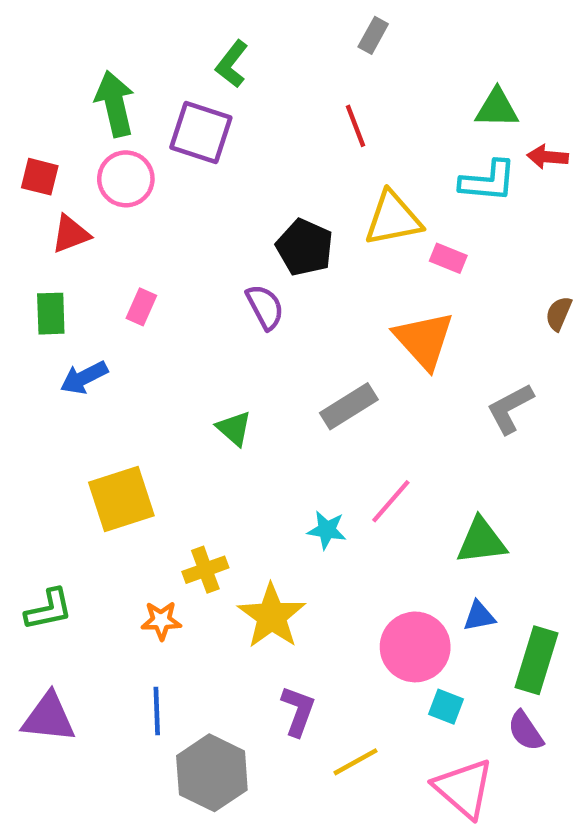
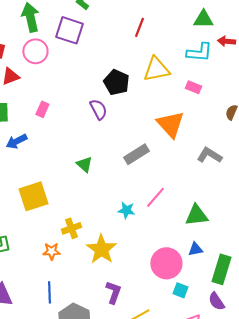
red line: (355, 126) -> (139, 27), turned 42
pink rectangle: (448, 258) -> (193, 87), moved
gray L-shape: (510, 409) -> (209, 155), turned 60

